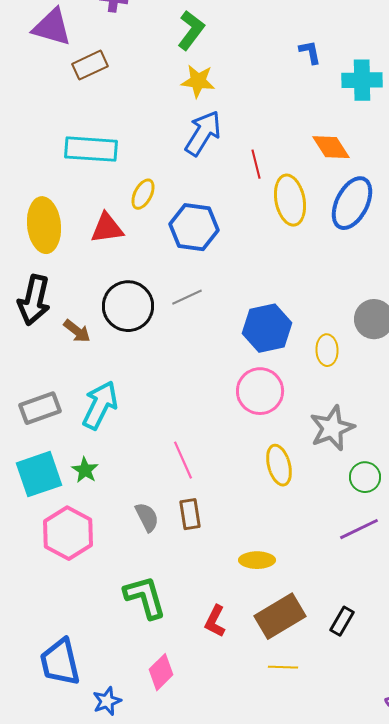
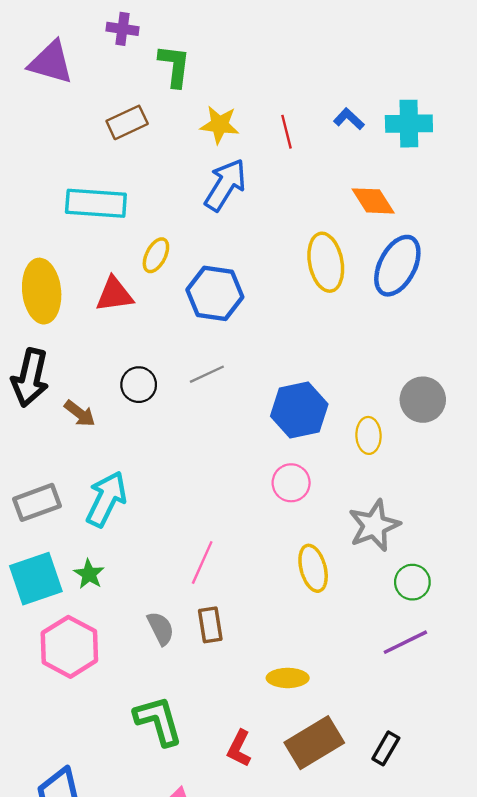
green L-shape: (191, 30) -> (174, 66), moved, turned -30
blue L-shape: (310, 52) -> (349, 119), moved, turned -36
brown rectangle: (90, 65) -> (127, 122), moved
red line: (256, 164) -> (286, 132), moved
black circle: (128, 306) -> (139, 385), size x0.6
pink circle: (260, 391) -> (291, 483), size x0.7
pink line: (183, 460) -> (202, 562), turned 48

